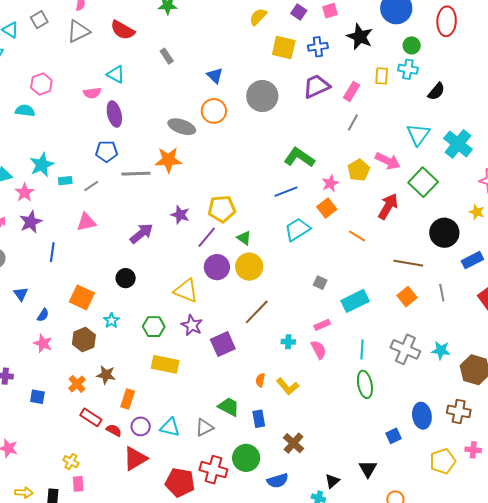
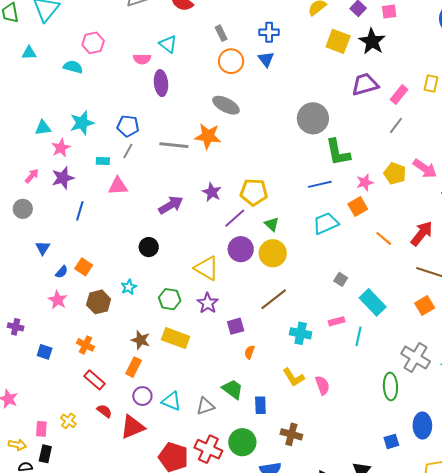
black star: (360, 37) -> (372, 41), moved
blue cross: (318, 47) -> (269, 32), moved
gray circle: (262, 96) -> (313, 118), moved
orange circle: (214, 111) -> (231, 61), moved
blue pentagon: (107, 152) -> (128, 126), moved
green L-shape: (299, 157) -> (338, 152), turned -144
yellow pentagon: (359, 170) -> (395, 173), turned -30
cyan rectangle: (65, 181) -> (103, 161), moved
gray line: (91, 186) -> (128, 151), turned -35
red arrow: (388, 206) -> (422, 234), moved
orange square: (82, 297) -> (84, 267), moved, size x0.7
cyan rectangle: (355, 301) -> (373, 302), turned 64
cyan cross: (288, 342) -> (301, 333), size x1.5
purple square: (223, 344) -> (236, 326), size x0.7
cyan line: (362, 349) -> (359, 336), moved
pink semicircle: (319, 350) -> (322, 385), moved
brown star: (106, 375) -> (141, 340), moved
orange semicircle: (260, 380) -> (250, 352), moved
orange cross: (77, 384) -> (86, 345), turned -30
green ellipse: (365, 384) -> (390, 386), moved
red semicircle: (114, 430) -> (104, 411), moved
brown cross: (293, 443) -> (291, 434), turned -35
pink rectangle: (78, 484) -> (41, 429), moved

